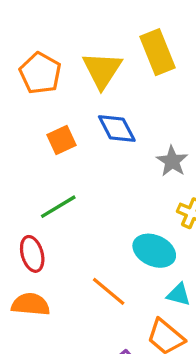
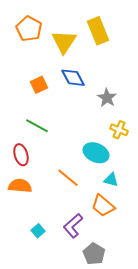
orange pentagon: (40, 73) -> (29, 29), moved
green line: (58, 207) -> (37, 126), turned 60

